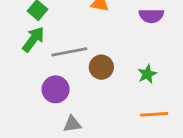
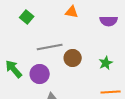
green arrow: (33, 39) -> (14, 69), moved, turned -78

